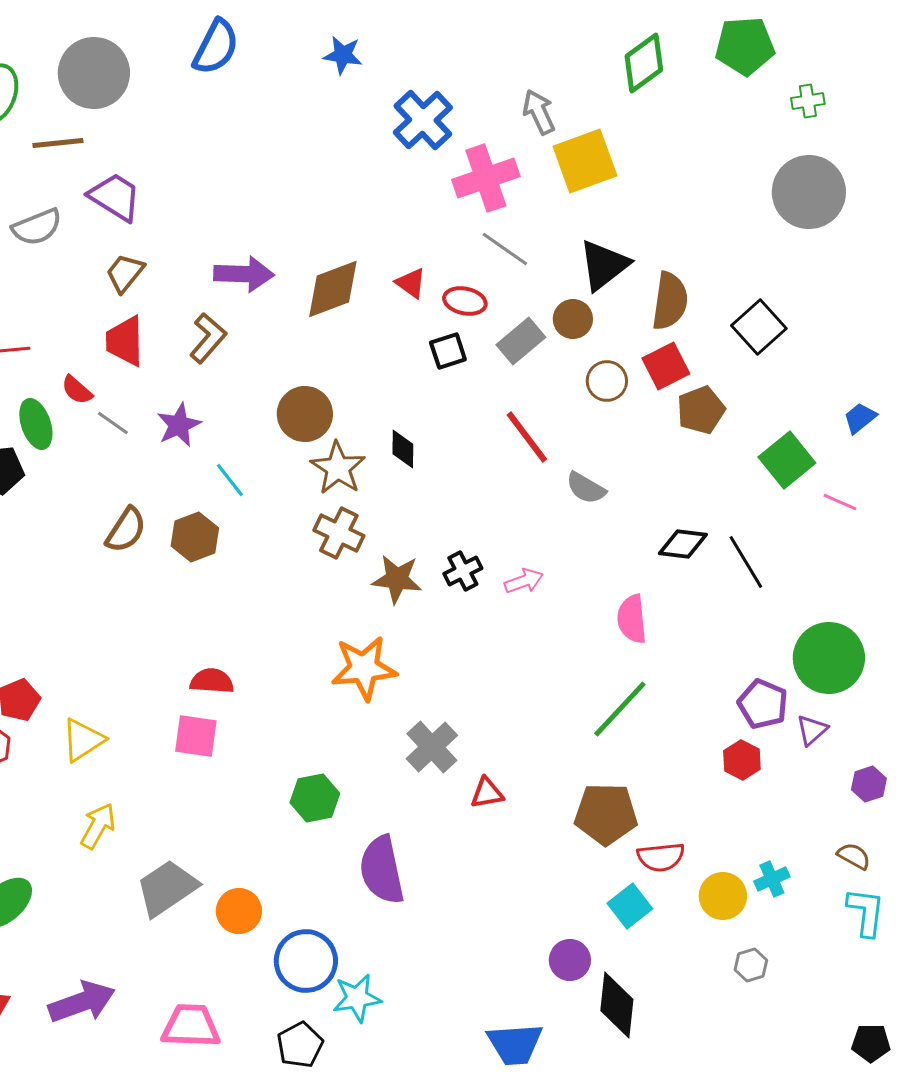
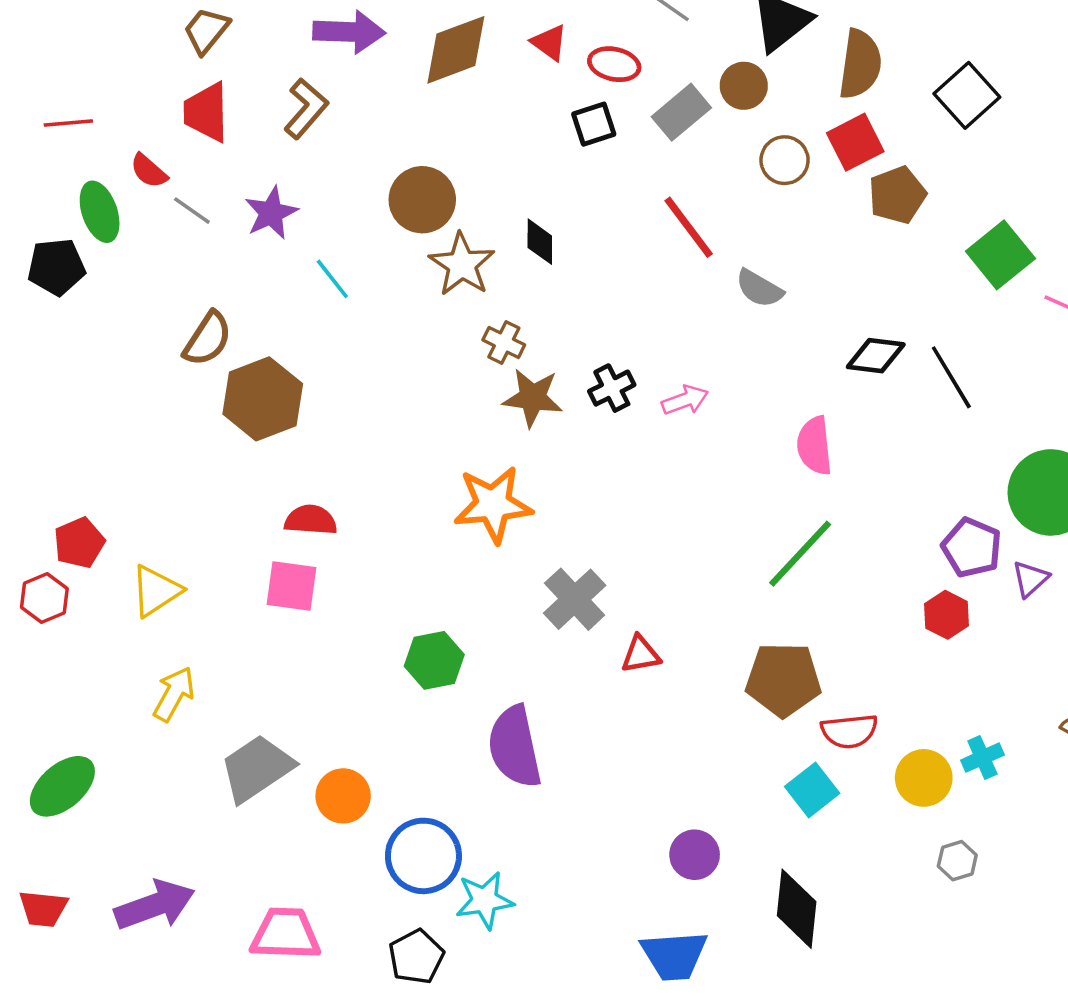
brown cross: (339, 533) -> (504, 342), moved, size x0.7
brown hexagon: (195, 537) -> (263, 399), moved, size x1.4
purple circle: (570, 960) -> (695, 855), moved

